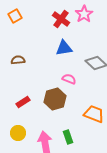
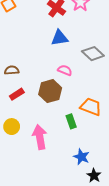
brown semicircle: (18, 60) -> (12, 70), moved
green rectangle: (68, 137) -> (71, 121), moved

